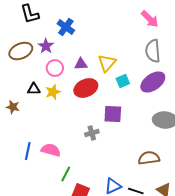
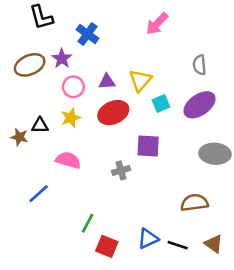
pink arrow: (150, 19) -> (157, 24), moved, turned 90
gray semicircle: (153, 51) -> (200, 65), size x0.7
black triangle: (34, 89) -> (40, 125), moved
pink semicircle: (51, 150) -> (68, 160), moved
blue line: (28, 151) -> (39, 194), turned 36

